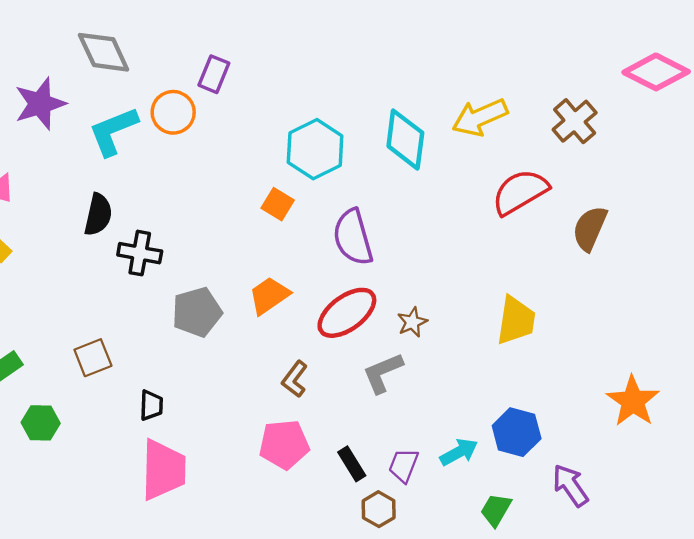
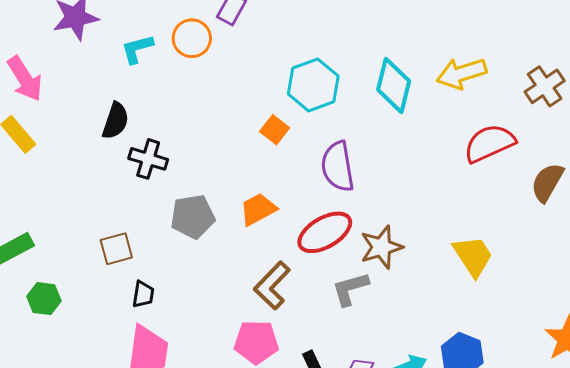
cyan L-shape: (113, 131) -> (137, 49), size x0.7
yellow trapezoid: (516, 320) -> (473, 256), turned -48
brown star: (412, 322) -> (381, 247), size x1.6
brown square: (93, 358) -> (116, 249), moved
brown L-shape: (295, 379) -> (272, 285), size x1.5

